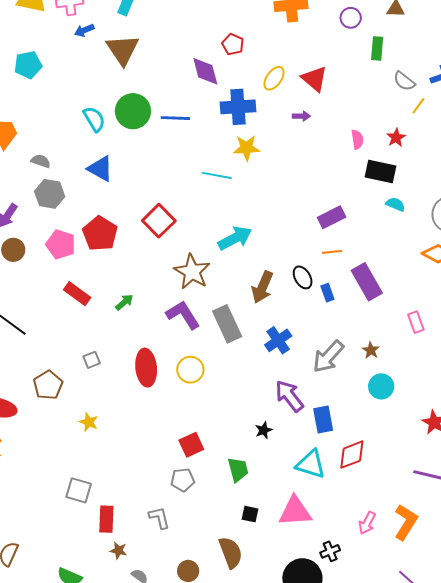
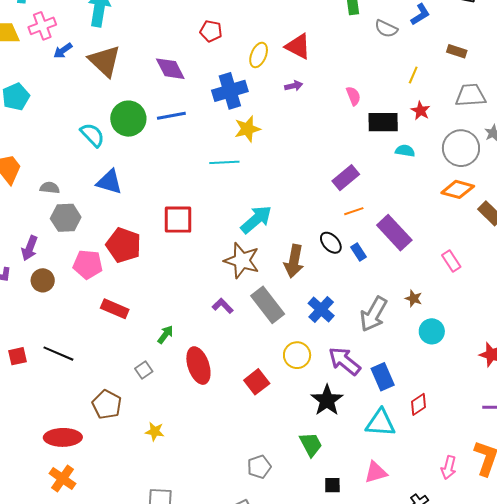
purple diamond: (205, 71) -> (170, 69), moved
yellow line: (418, 106) -> (413, 75), moved
red star: (396, 138) -> (420, 111), moved
red square: (159, 221) -> (178, 220), turned -32
brown star: (192, 272) -> (242, 261), moved
green arrow: (124, 302) -> (165, 335), moved
purple L-shape: (183, 315) -> (223, 306), size x0.6
yellow circle: (190, 370) -> (297, 355), moved
black star: (264, 430) -> (327, 400), size x1.8
red square: (191, 445) -> (257, 382), moved
red diamond: (352, 455) -> (418, 404), size x0.7
pink triangle: (295, 511) -> (376, 472), size x0.7

